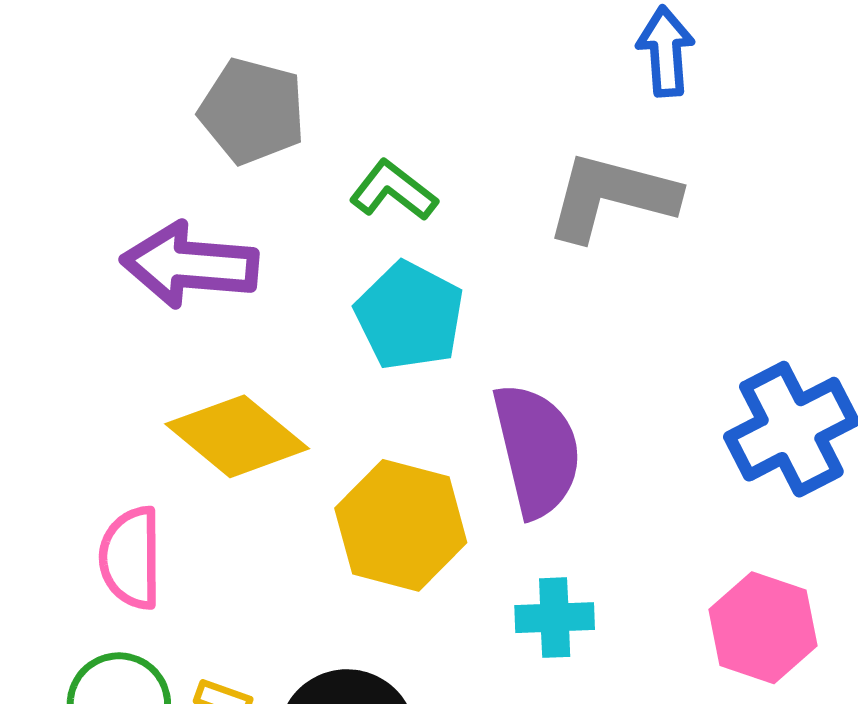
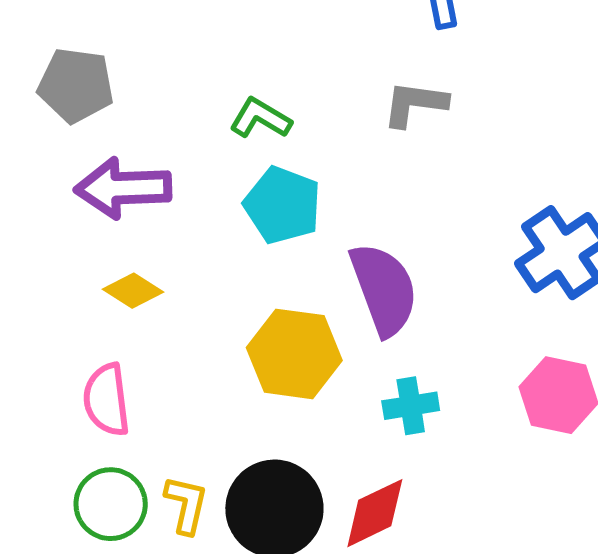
gray pentagon: (252, 111) -> (76, 85), moved
gray L-shape: (612, 197) -> (415, 104), size x0.7
yellow diamond: (237, 436) -> (133, 291), moved, size x0.6

